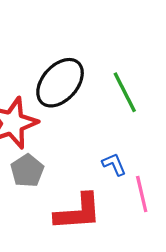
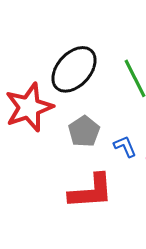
gray pentagon: (27, 171) -> (84, 131), moved

